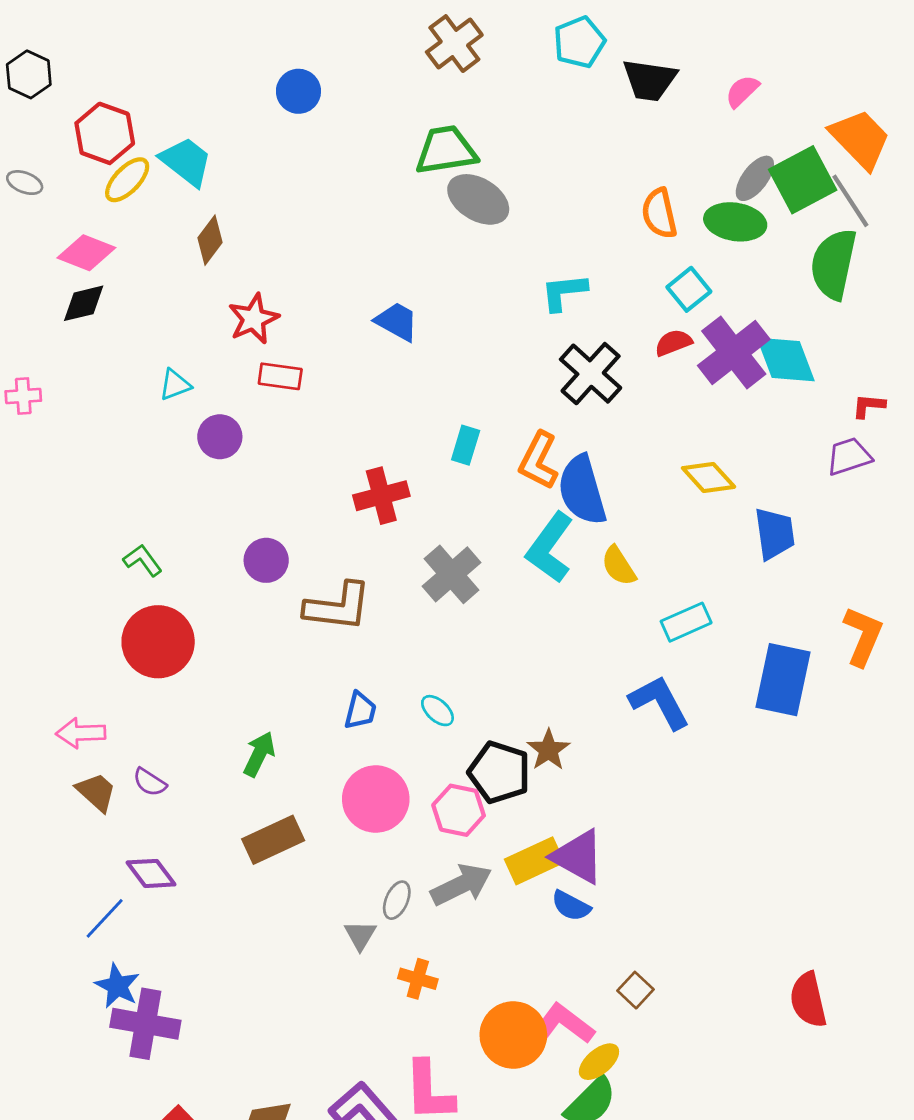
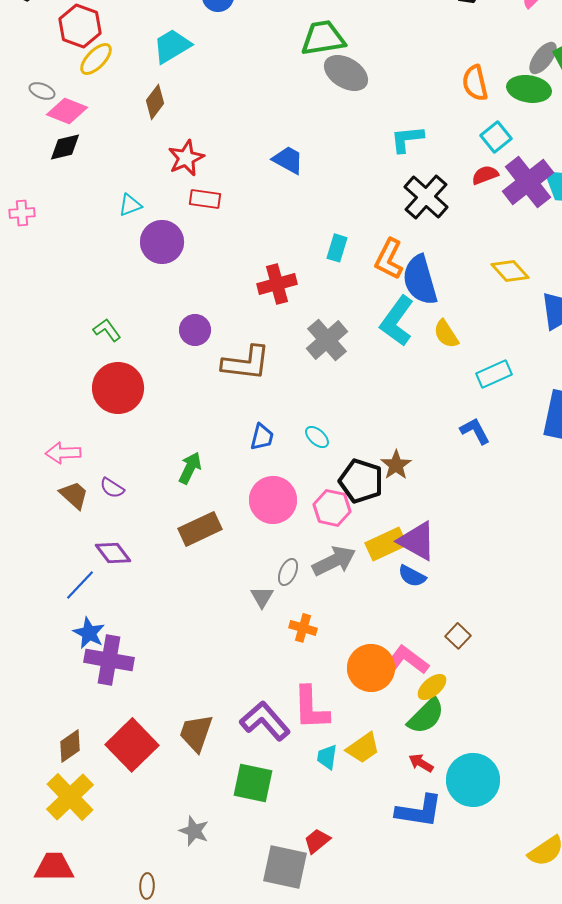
cyan trapezoid: (186, 161) -> (172, 46), moved, turned -69
gray ellipse: (25, 183) -> (42, 91), moved
purple circle: (220, 437) -> (162, 242), size x1.4
blue L-shape: (659, 702) -> (475, 431), size x0.7

